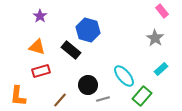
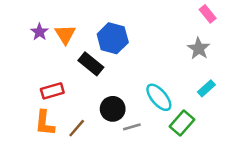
purple star: (40, 16) -> (39, 32), moved
orange triangle: (37, 47) -> (65, 34), moved, turned 42
orange L-shape: (18, 96) -> (45, 123), moved

